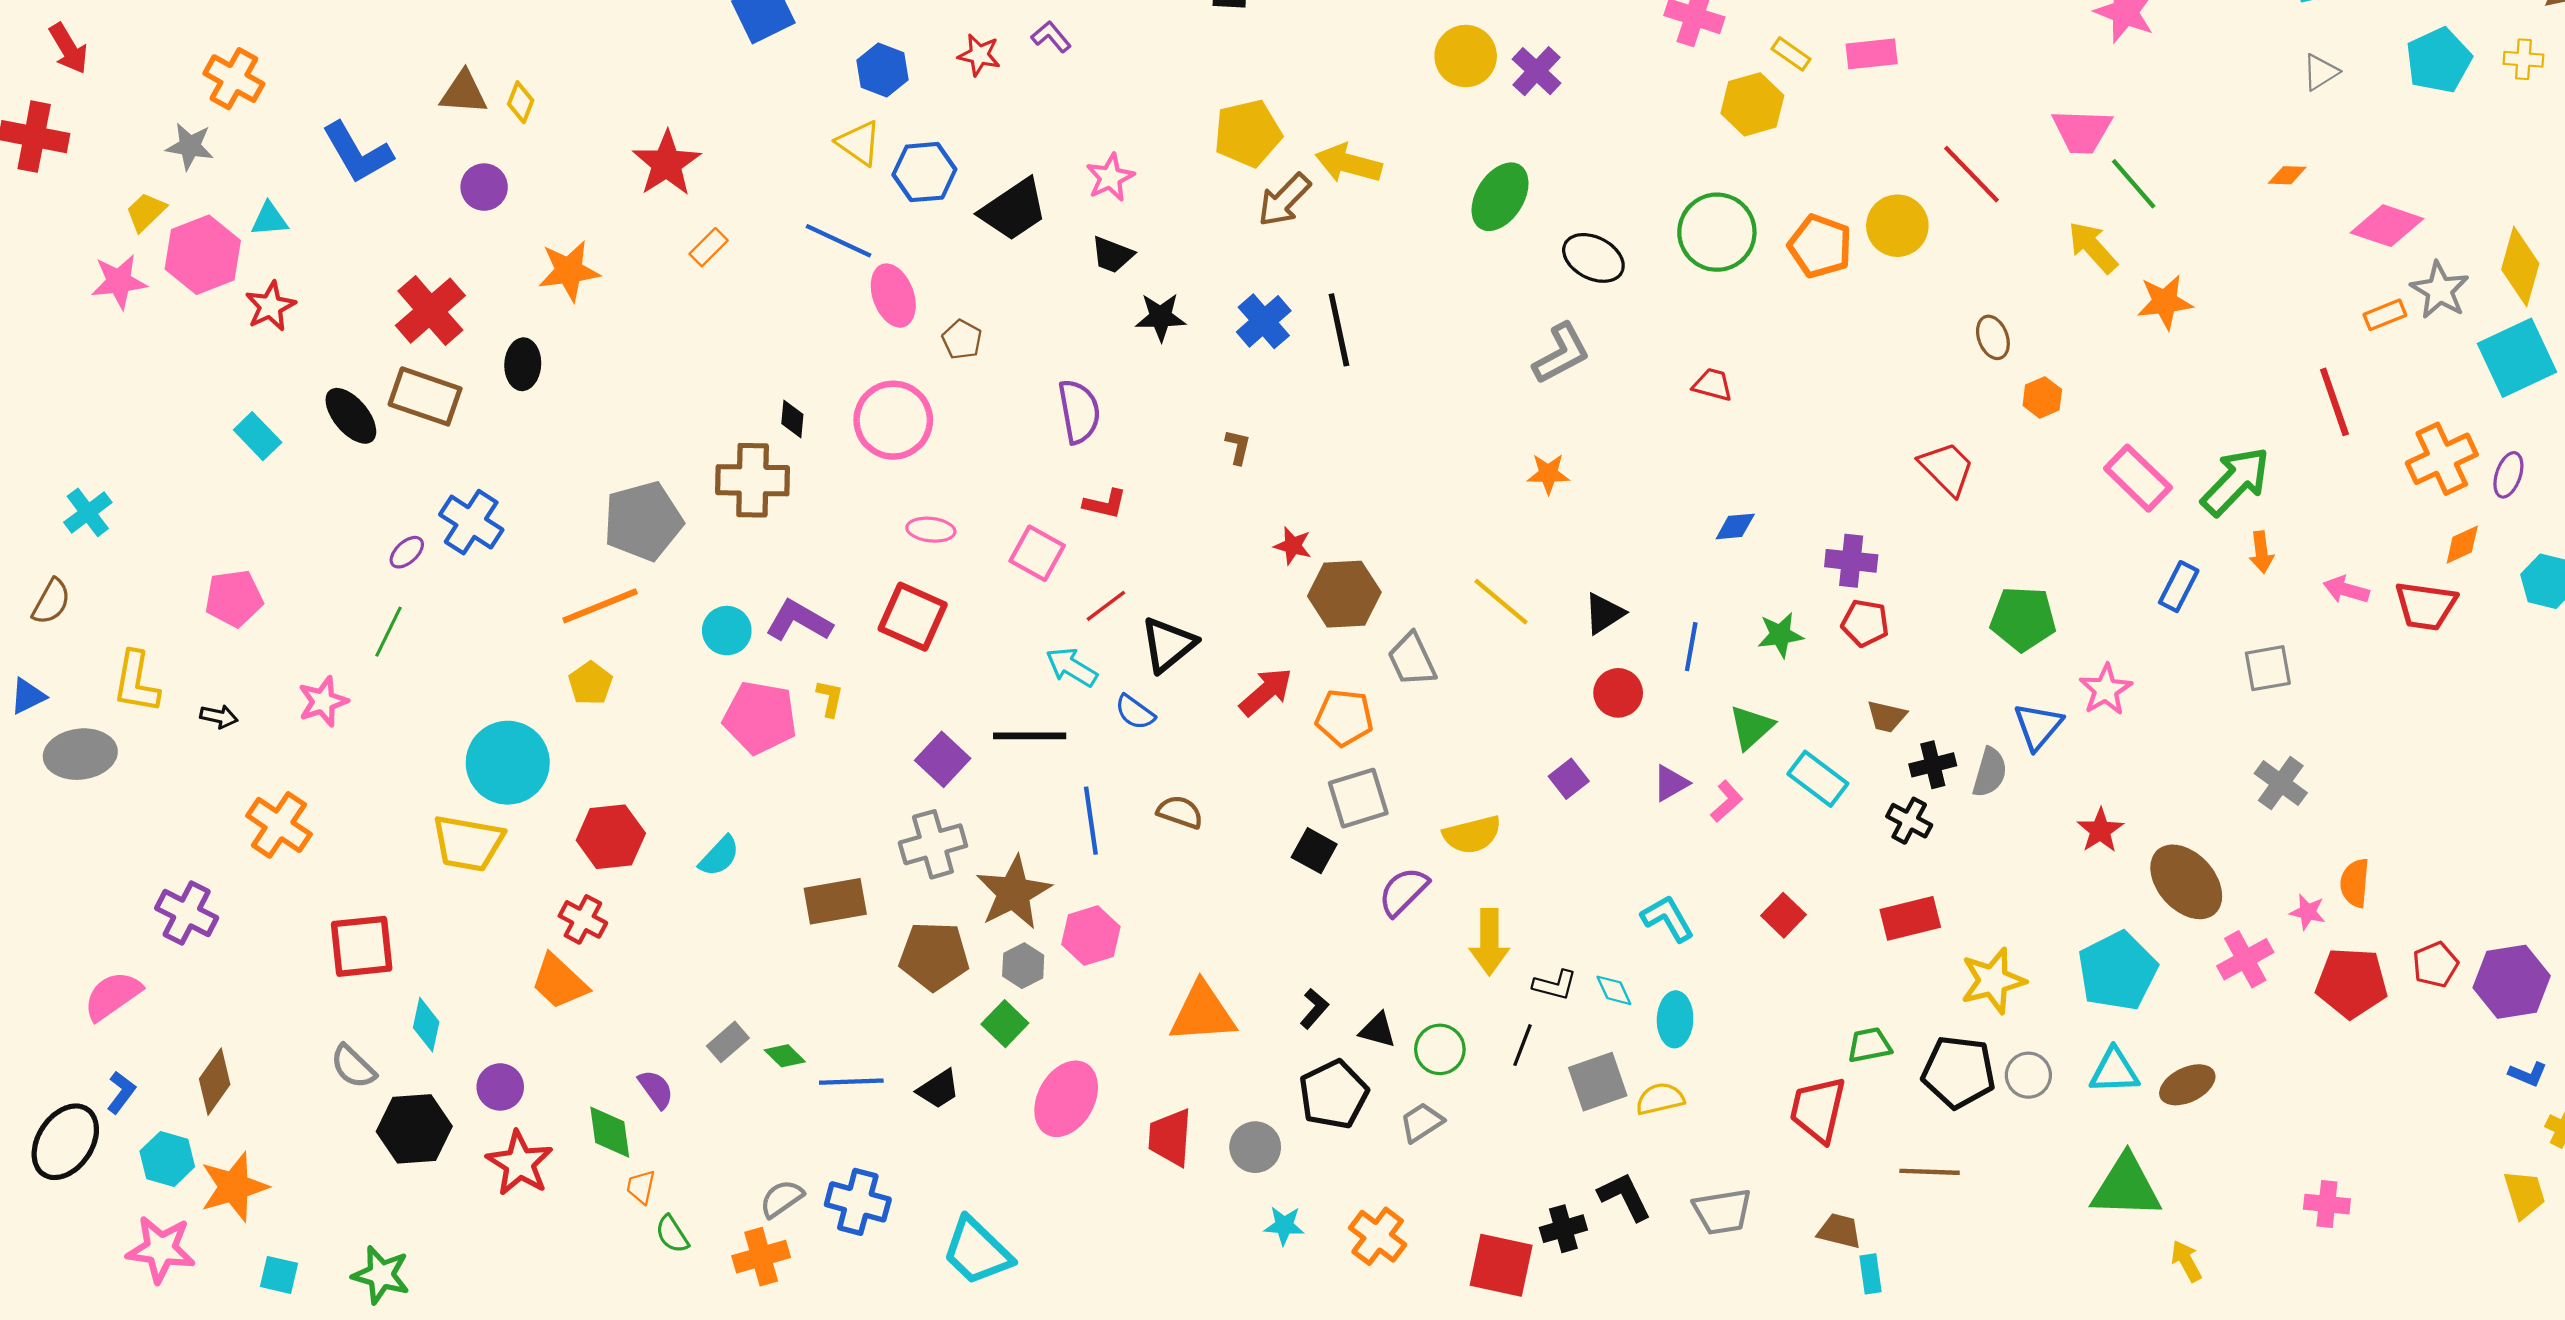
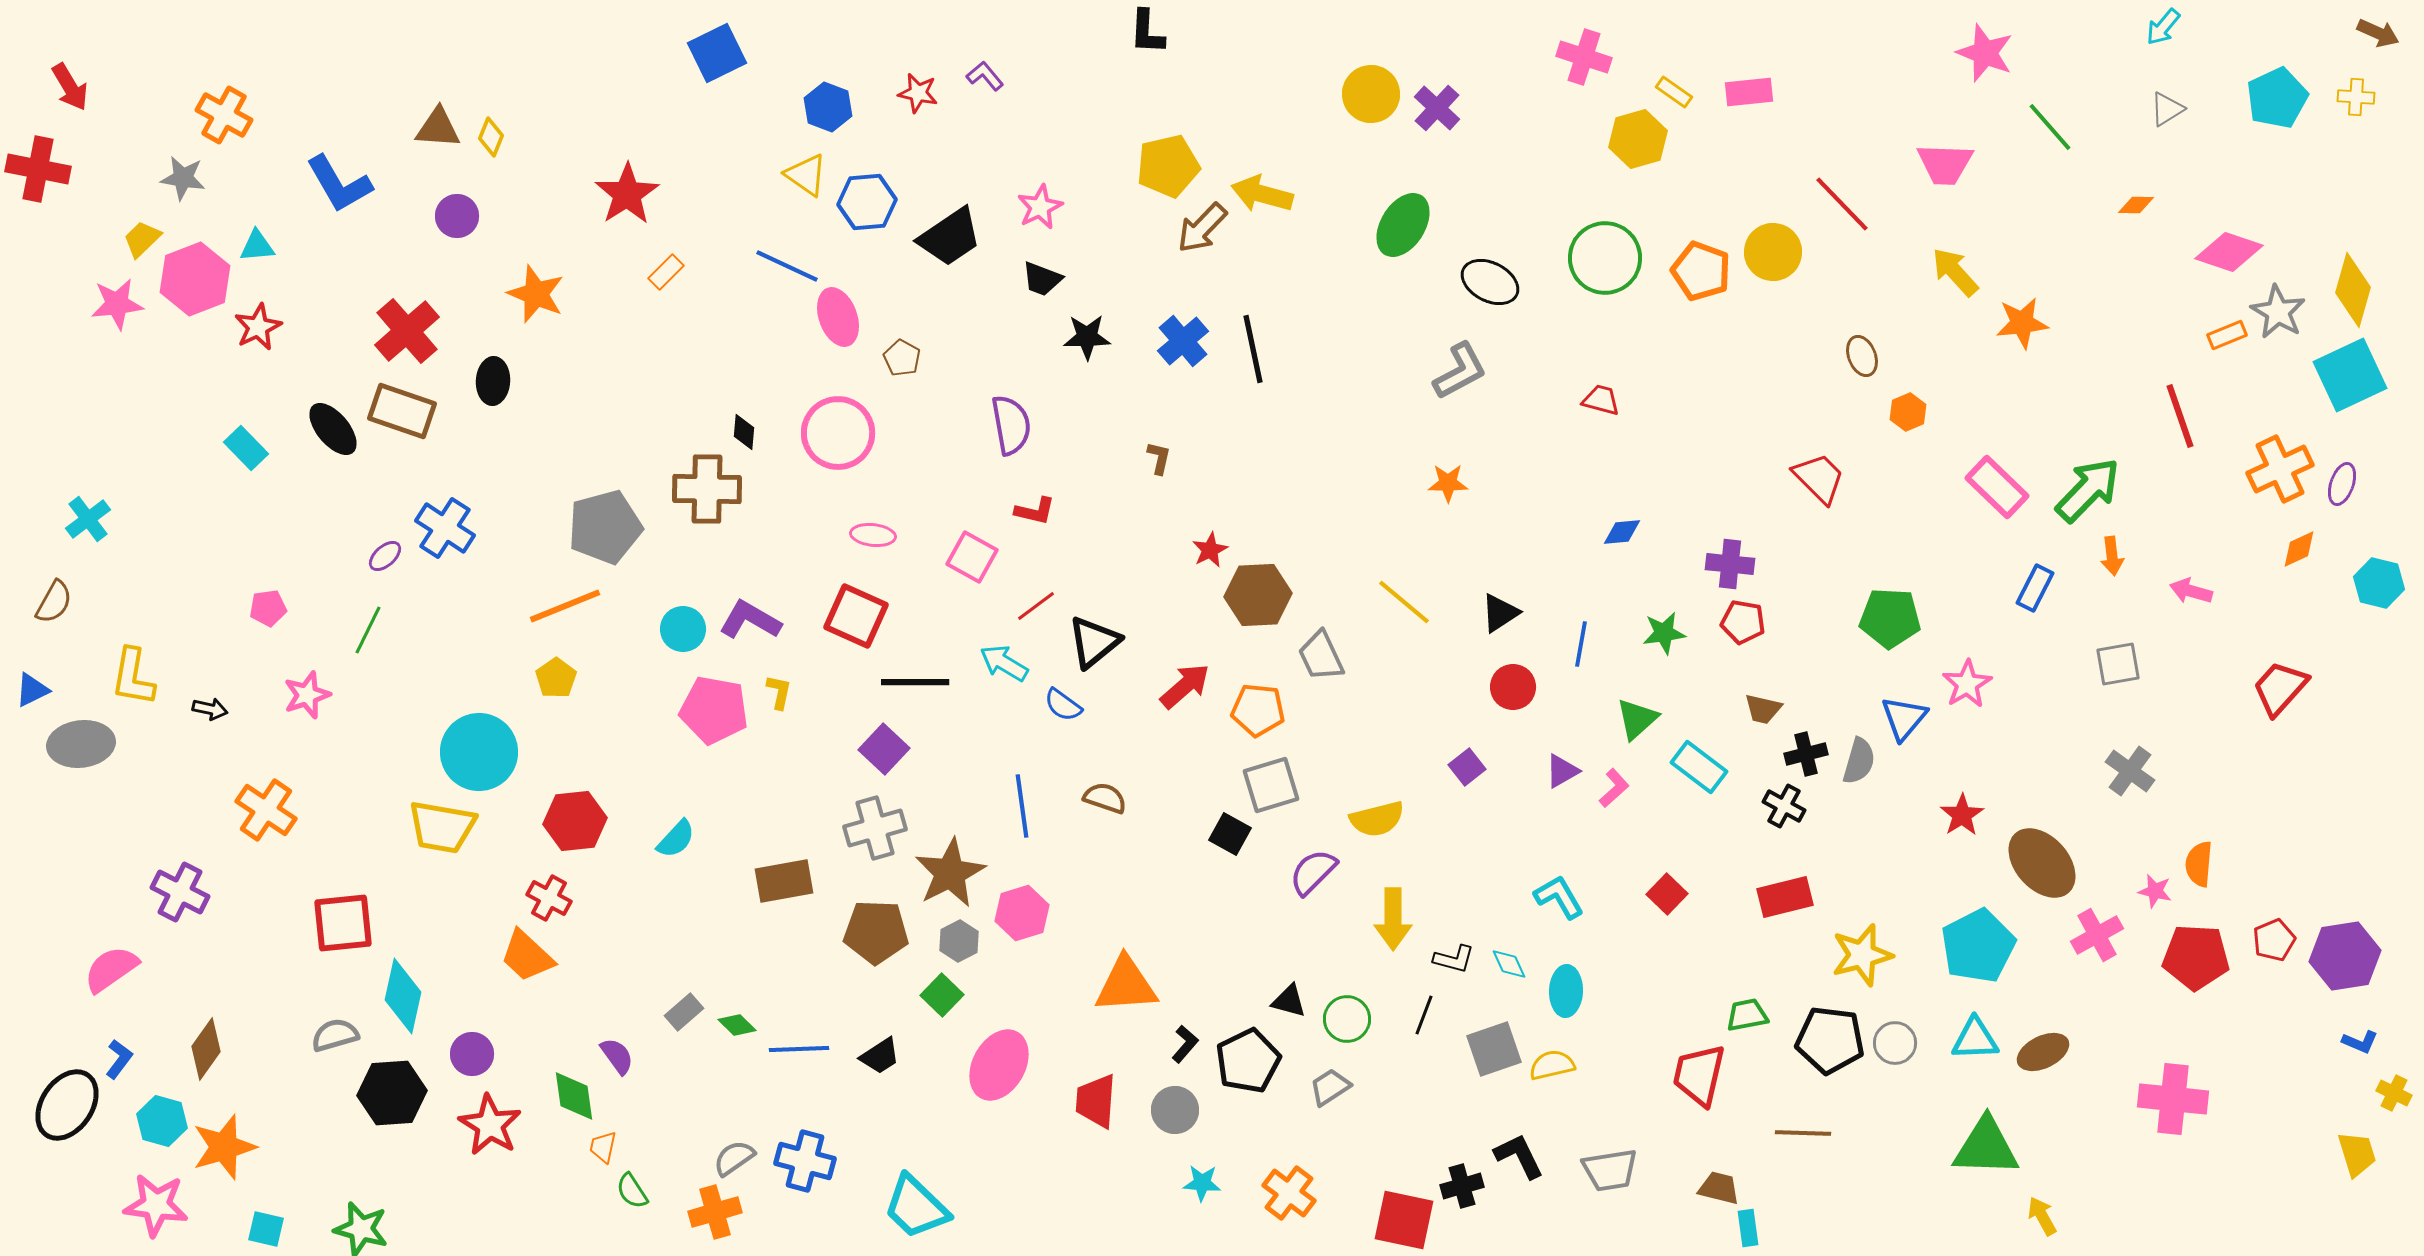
green line: (2134, 184) -> (2050, 127), moved
orange star: (569, 271) -> (536, 294), turned 30
red star: (1293, 546) -> (1210, 550), turned 30
pink pentagon: (234, 598) -> (268, 608), moved, size x0.7
red trapezoid: (2426, 606) -> (2280, 688), moved, turned 124
black line: (1030, 736) -> (915, 682), moved
black L-shape: (1314, 1009) -> (1185, 1044), moved
cyan diamond: (426, 1025) -> (403, 996), size x1.5
gray semicircle: (353, 1067) -> (335, 1035), turned 120
pink cross: (2327, 1204) -> (2173, 1099), moved, size x1.6

